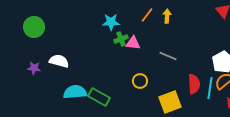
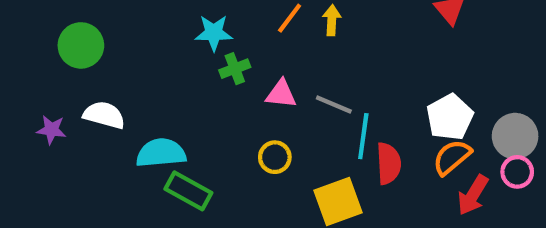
green circle: (34, 27) -> (81, 45), moved
pink triangle: (133, 43) -> (281, 94), moved
cyan line: (210, 88) -> (363, 136), moved
cyan semicircle: (75, 92) -> (161, 153), moved

